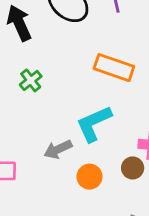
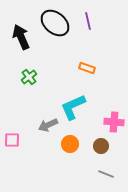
orange rectangle: (114, 68) -> (87, 68), size x0.6
brown circle: (133, 168) -> (101, 146), moved

